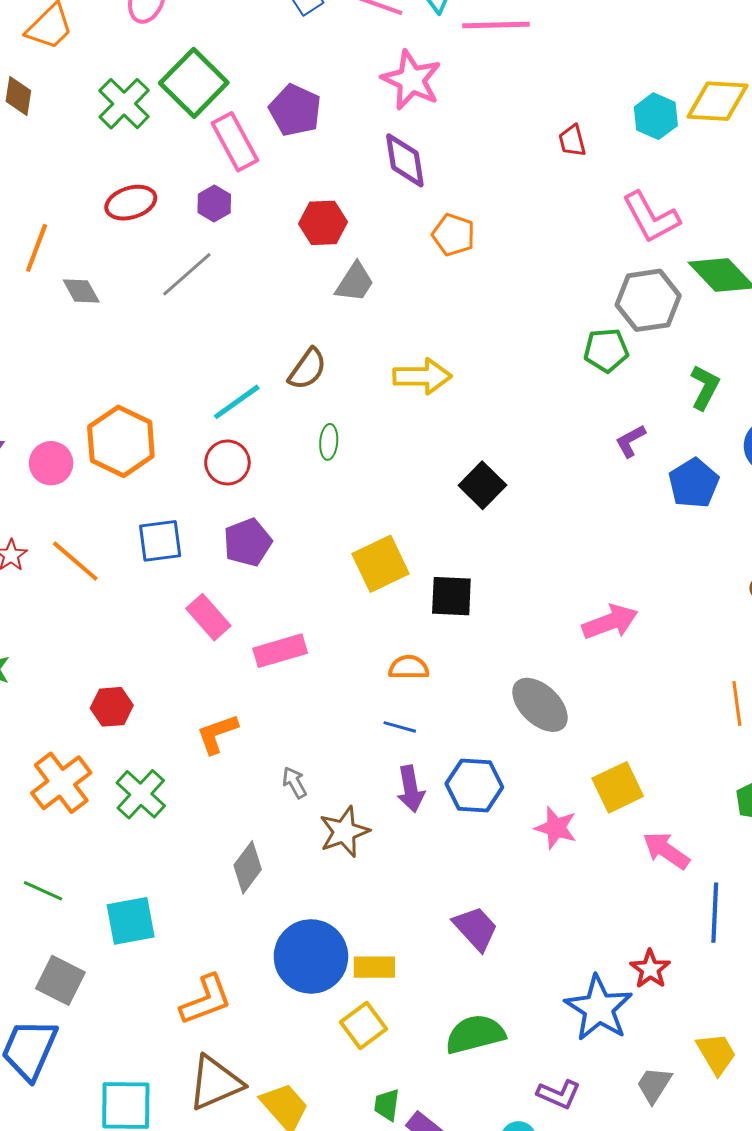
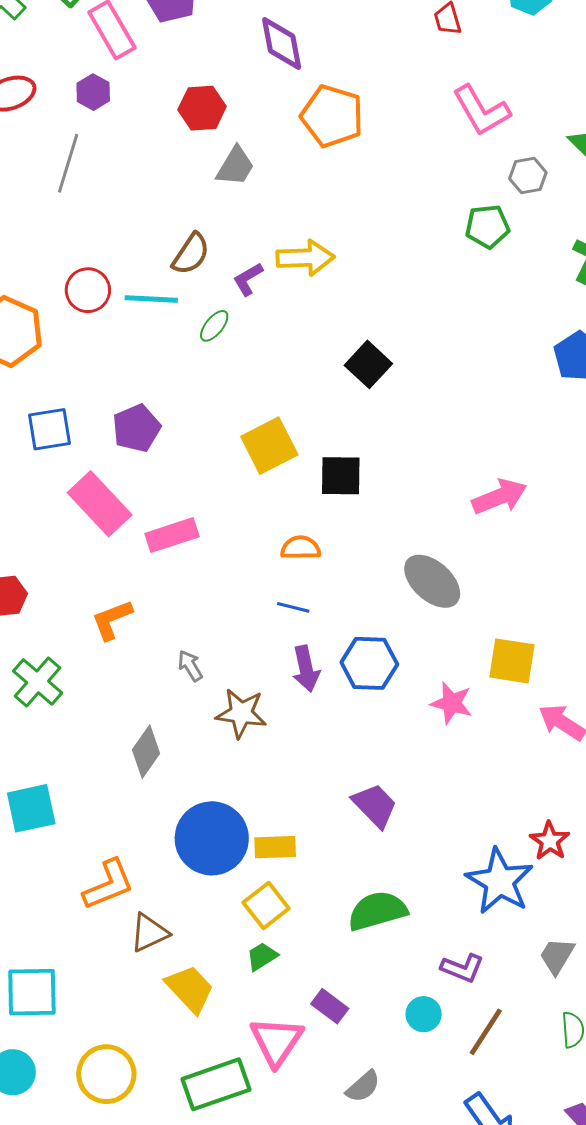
pink L-shape: (651, 217) -> (481, 111), moved
orange pentagon: (453, 235) -> (332, 116), size x1.5
gray line: (187, 274) -> (68, 163), turned -30
gray hexagon: (648, 300) -> (528, 176), size x0.6
cyan line: (237, 402) -> (151, 299), moved, turned 40
purple L-shape: (630, 441) -> (248, 279), moved
green ellipse: (329, 442) -> (214, 326), turned 36
red circle: (227, 462) -> (88, 290), moved
pink rectangle: (208, 617) -> (100, 504), size x1.4
yellow square: (618, 787) -> (512, 661), turned 36
brown star: (344, 832) -> (241, 713), turned 30
brown triangle: (215, 1083) -> (149, 933), moved, size x0.7
green trapezoid: (387, 1105) -> (262, 956), moved, turned 52

